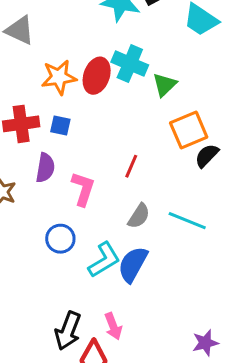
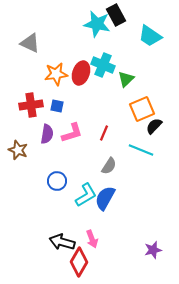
pink L-shape: (83, 189) -> (72, 133), moved, turned 55
cyan line: (187, 221) -> (141, 150), moved
black arrow: (68, 331) -> (62, 242), turned 85

